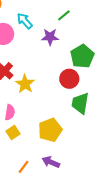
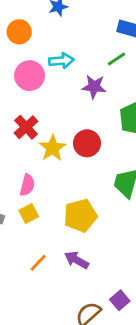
cyan arrow: (25, 21) -> (61, 61), turned 120
red circle: (69, 79) -> (87, 143), moved

